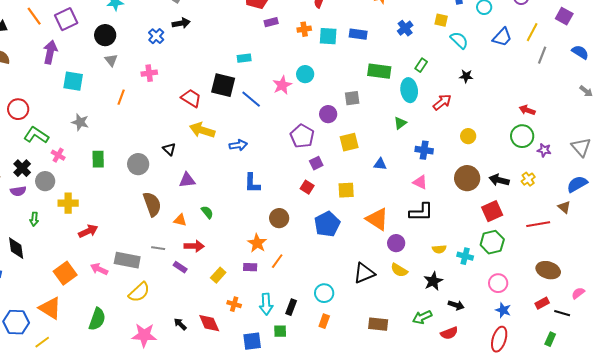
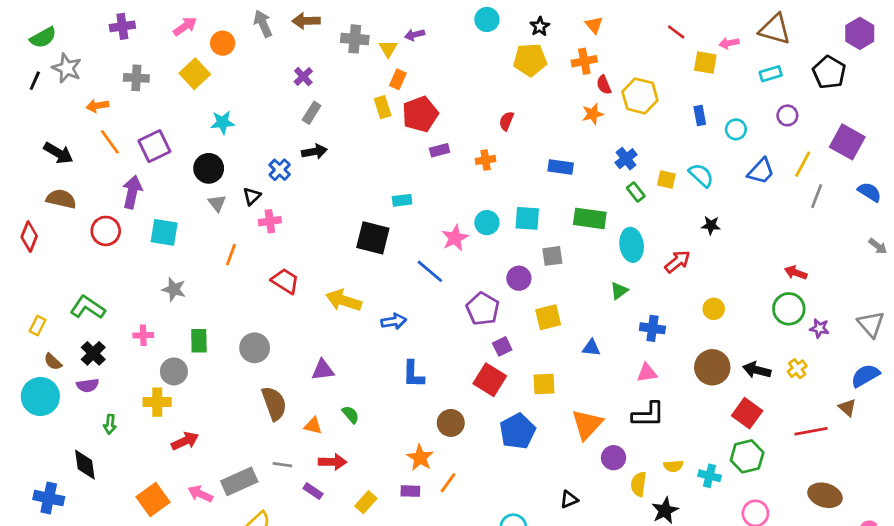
purple square: (564, 16) -> (847, 142), size x1.4
yellow square: (441, 20) -> (666, 179), moved
cyan square: (328, 36) -> (527, 218), moved
green rectangle: (421, 65) -> (636, 192), moved, turned -72
red trapezoid: (191, 98) -> (285, 281), moved
blue line: (251, 99) -> (430, 271), moved
red circle: (18, 109) -> (106, 231), moved
green L-shape: (36, 135) -> (88, 307), moved
black triangle: (169, 149) -> (252, 196), moved, turned 32
pink cross: (58, 155) -> (143, 335), turned -32
gray circle: (45, 181) -> (174, 371), moved
pink triangle: (420, 182) -> (647, 373), turned -35
red square: (307, 187) -> (490, 380), size x1.6
red square: (492, 211) -> (747, 413), turned -30
orange triangle: (377, 219) -> (587, 424), turned 40
gray rectangle: (127, 260) -> (239, 481), turned -35
yellow semicircle: (399, 270) -> (639, 484), moved, turned 66
black triangle: (364, 273) -> (569, 499), size x0.6

